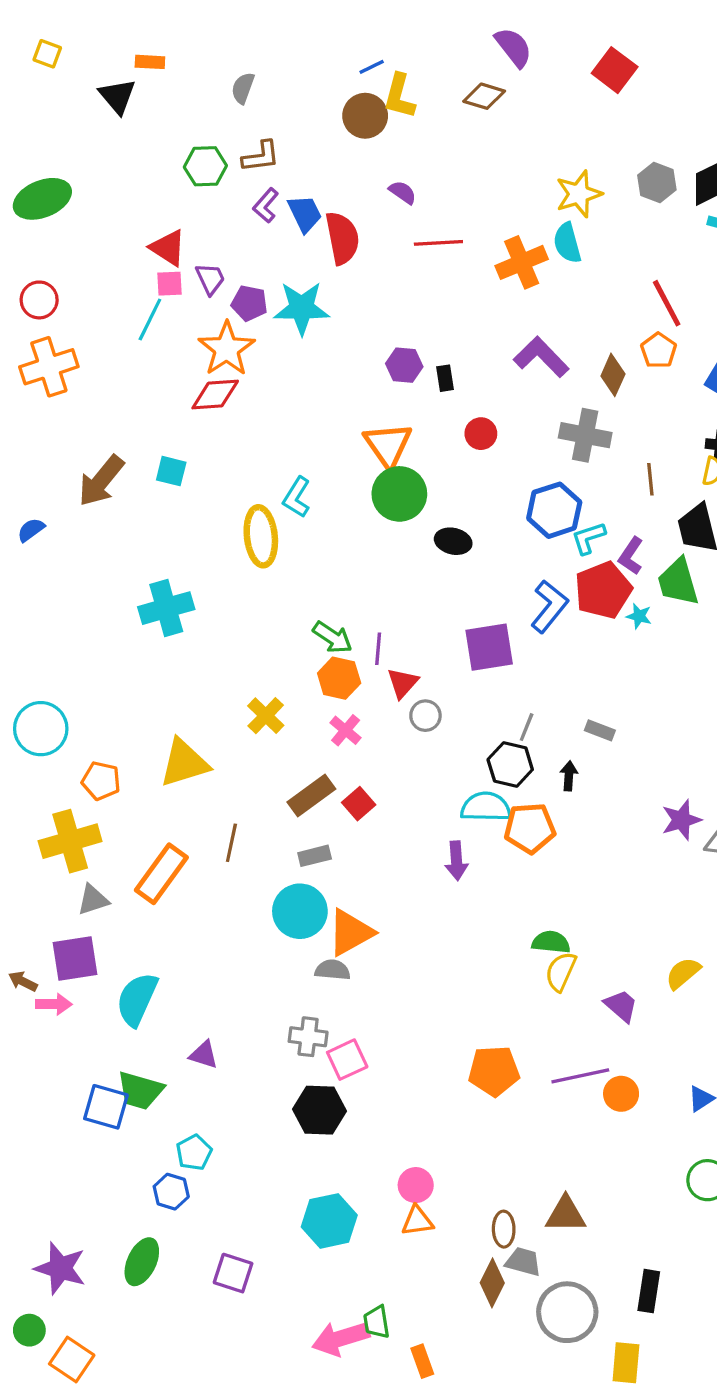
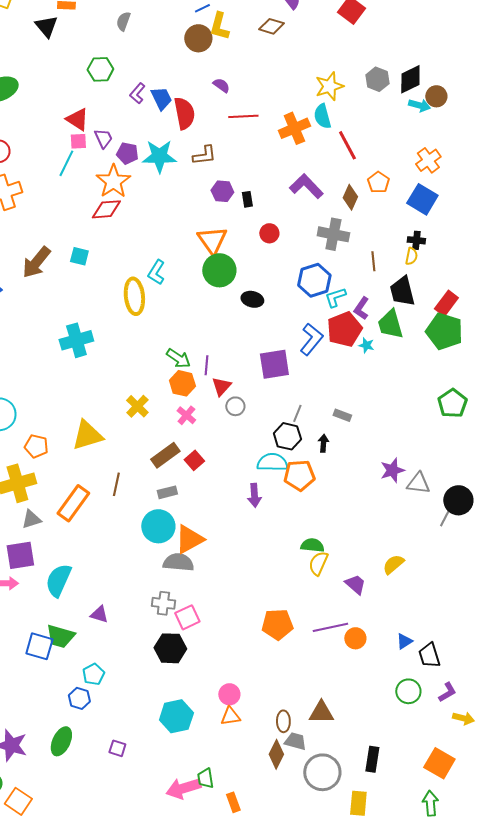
brown L-shape: (261, 156) -> (204, 155), moved
red line: (667, 303) -> (347, 145), moved
gray semicircle: (333, 970) -> (178, 562), size x1.4
purple square: (233, 1273) -> (117, 748), size x0.7

